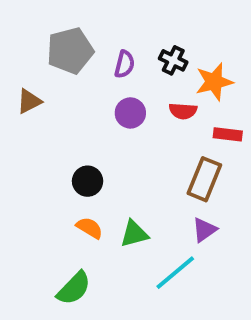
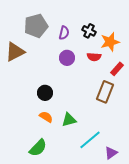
brown triangle: (29, 101) -> (15, 52), size x1.5
red rectangle: (228, 134) -> (117, 69), turned -56
purple triangle: (204, 230) -> (111, 153), moved

